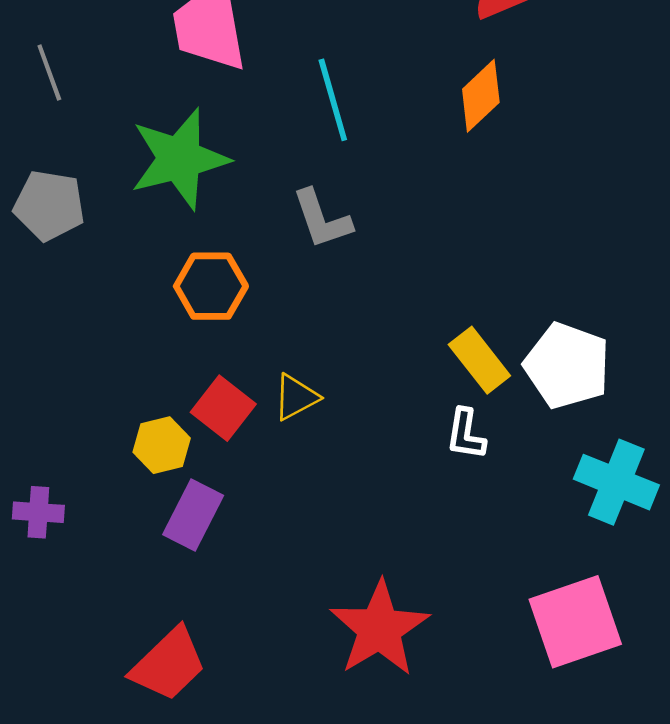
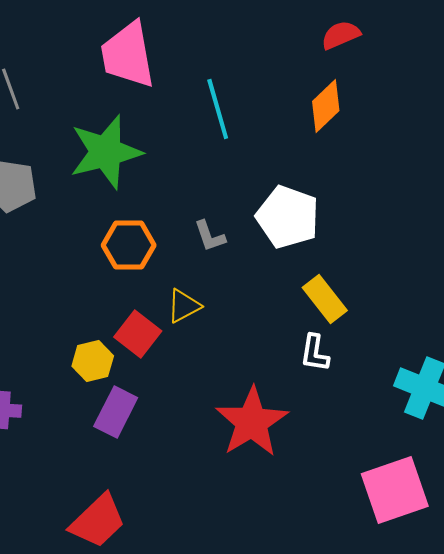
gray L-shape: (322, 219) -> (210, 236), moved, size x0.7
white pentagon: (567, 366) -> (288, 217), moved
yellow triangle: (296, 397) -> (184, 306), moved
red star: (379, 629) -> (252, 422), moved

